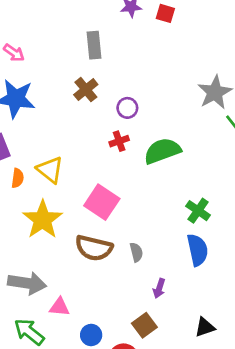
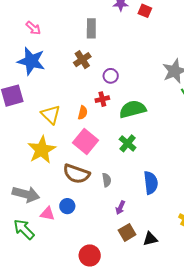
orange semicircle: (18, 178) -> (83, 113), moved
green cross: (198, 211) -> (128, 143), moved
brown square: (144, 325) -> (127, 232), moved
blue circle: (91, 335) -> (67, 206), moved

